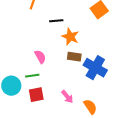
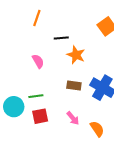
pink semicircle: (40, 57) -> (38, 61), moved
brown rectangle: (74, 57) -> (74, 86), moved

